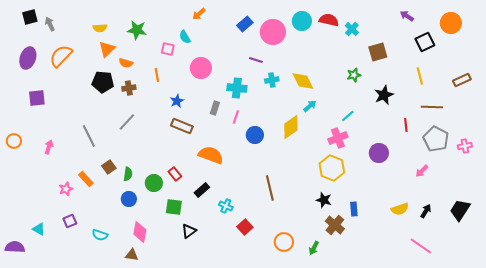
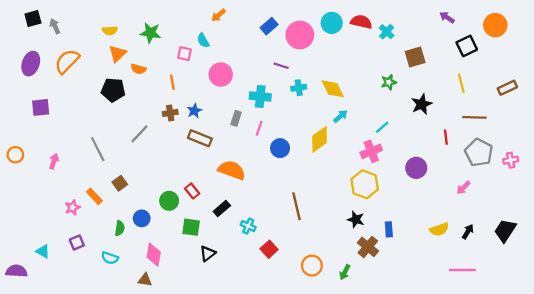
brown cross: (129, 88) -> (170, 113), moved
green semicircle: (128, 174) -> (120, 228), moved
pink line: (421, 246) -> (462, 270), turned -35

